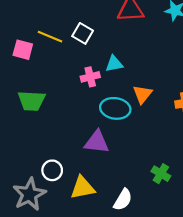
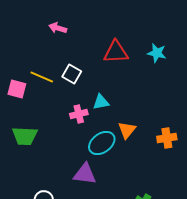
cyan ellipse: (115, 108) -> (102, 143), turned -44

